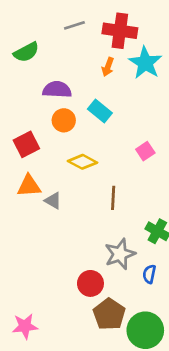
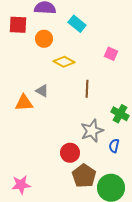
orange circle: (64, 120) -> (44, 39), moved
red square: (26, 144) -> (18, 25), moved, turned 30
pink square: (145, 151) -> (111, 54), turned -32
orange triangle: (29, 186) -> (24, 103), moved

